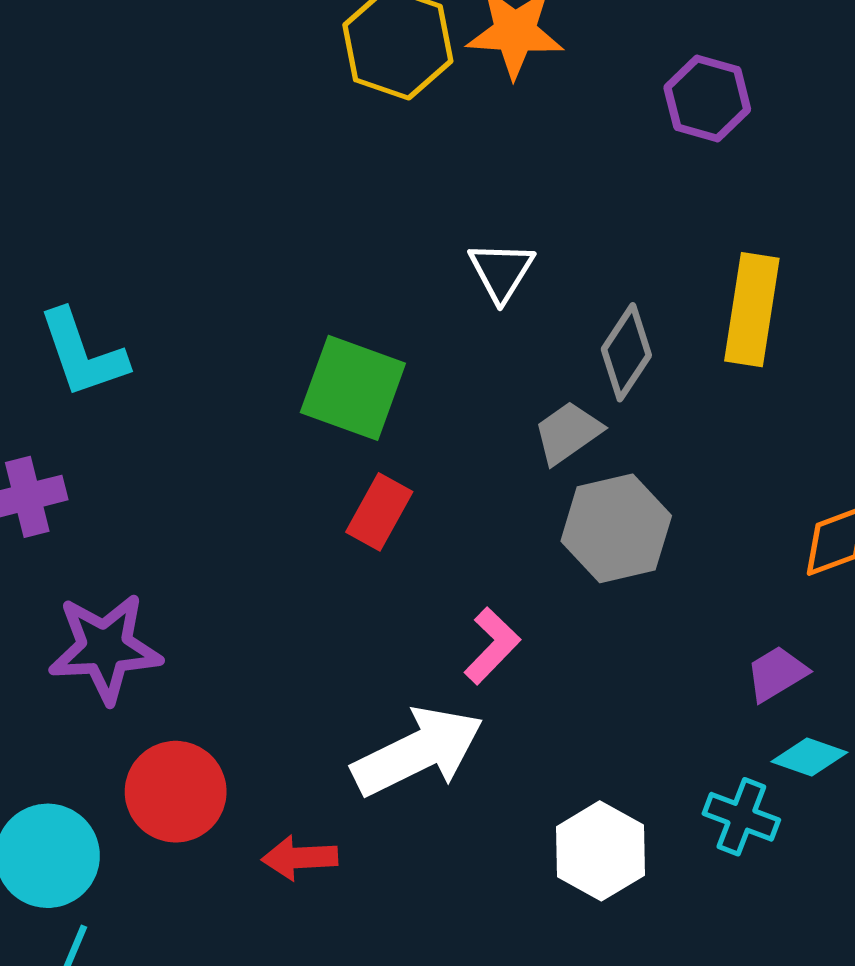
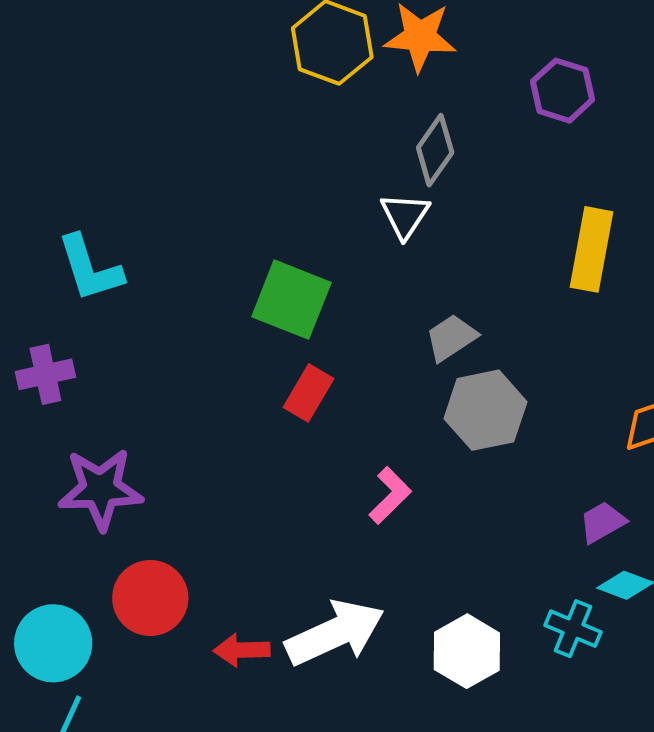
gray diamond: (626, 352) -> (435, 150), moved
white arrow: (418, 752) -> (335, 633), moved

